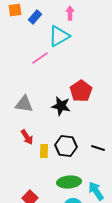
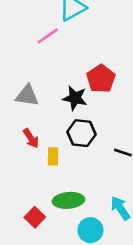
black hexagon: (66, 146) -> (81, 133), moved
green ellipse: (69, 182) -> (68, 200), moved

